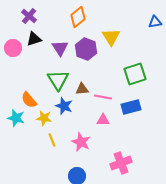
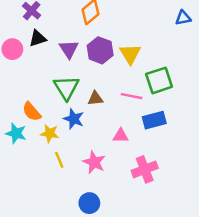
yellow triangle: (111, 37) -> (130, 54), moved
pink line: (103, 97) -> (131, 96), moved
pink cross: (121, 163) -> (145, 169), moved

